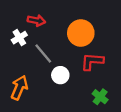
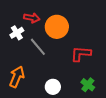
orange circle: (81, 33) -> (57, 27), moved
white circle: (60, 75) -> (53, 87), moved

